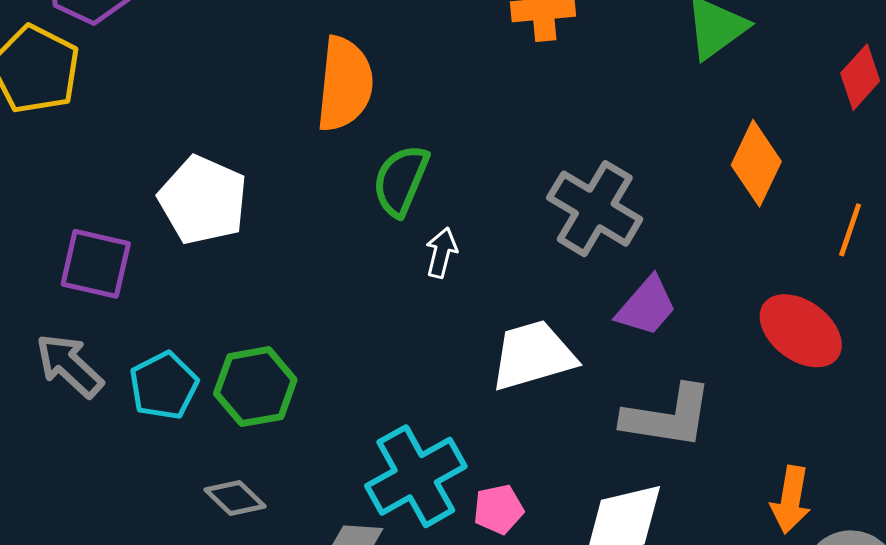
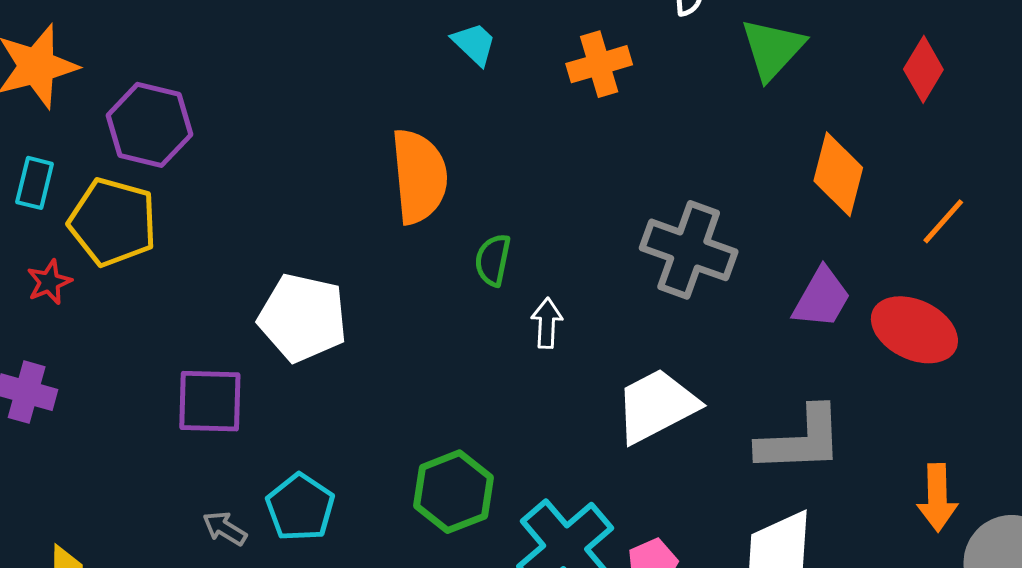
green semicircle: (401, 180) -> (493, 260), size x0.7
orange line: (850, 230) -> (943, 221), turned 34
purple trapezoid: (647, 306) -> (822, 298), moved
gray arrow: (69, 365) -> (225, 528), moved, size x0.6
green hexagon: (255, 387) -> (453, 492), moved

